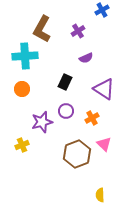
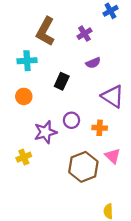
cyan cross: (25, 56) -> (27, 61), size x0.7
black rectangle: (65, 82) -> (62, 81), moved
orange cross: (92, 118) -> (100, 128), turned 32

